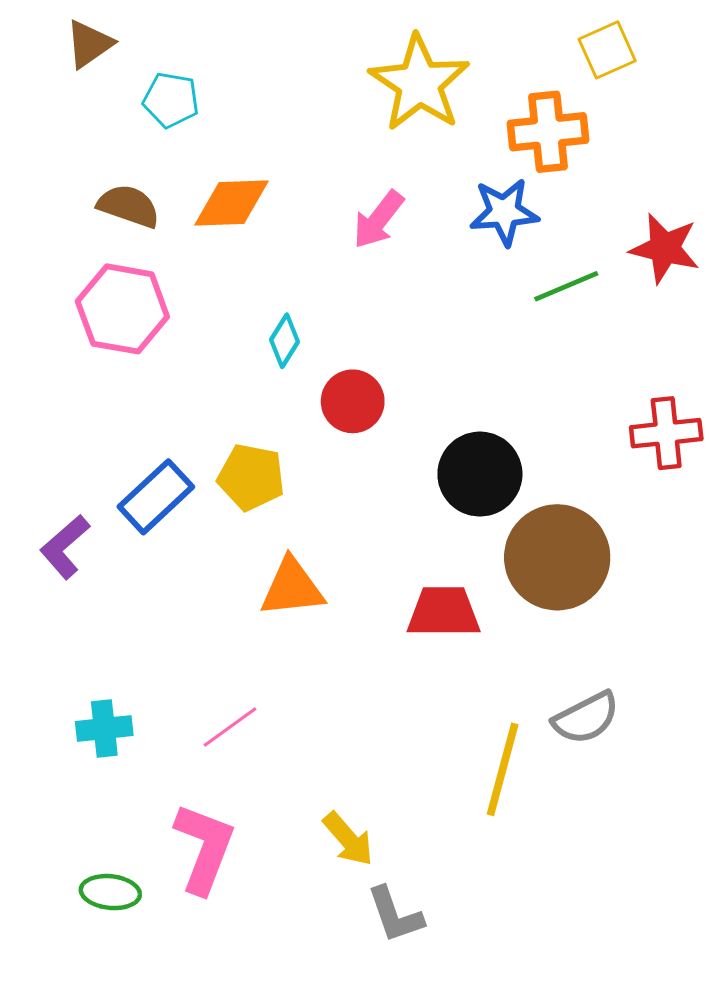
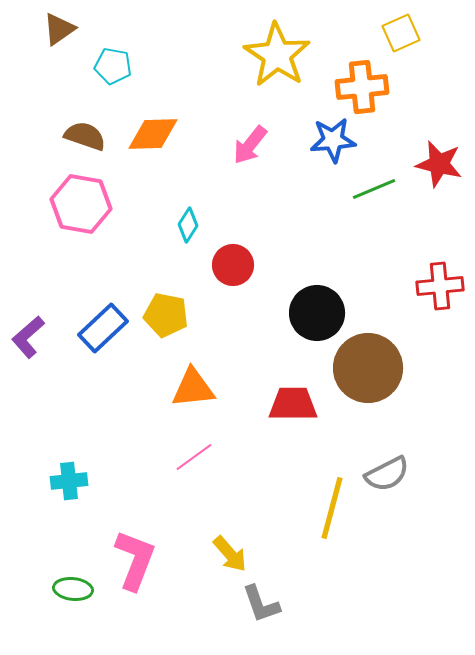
purple L-shape: (65, 547) -> (28, 337), moved
pink line: (230, 727) -> (194, 457), moved

